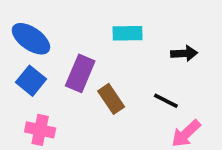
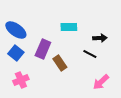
black line: (166, 101) -> (90, 54), moved
pink cross: (40, 130) -> (21, 80), turned -35

